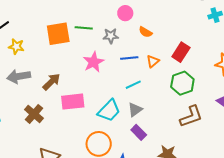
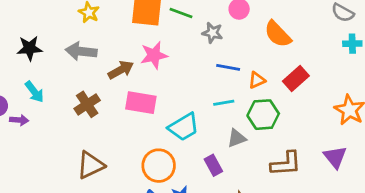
orange semicircle: (145, 32) -> (278, 34), moved, size x1.6
pink star: (94, 62) -> (154, 55), moved
green hexagon: (182, 83) -> (263, 115), moved
gray triangle: (135, 110) -> (237, 138), moved

